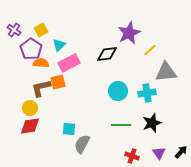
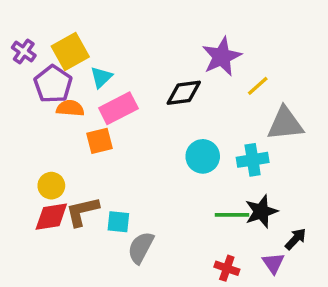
yellow square: (41, 30) -> (70, 51), size x1.5
brown L-shape: (41, 88) -> (82, 211), moved
green line: (121, 125) -> (232, 215), moved
black arrow: (181, 152) -> (296, 239), moved

